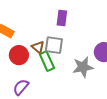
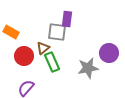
gray square: (54, 45) -> (57, 32), moved
brown triangle: (38, 47) -> (43, 48), turned 40

